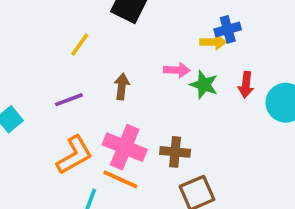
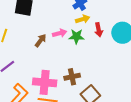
yellow arrow: (213, 42) -> (83, 19), moved
brown arrow: (122, 87) -> (41, 40), moved, turned 48

